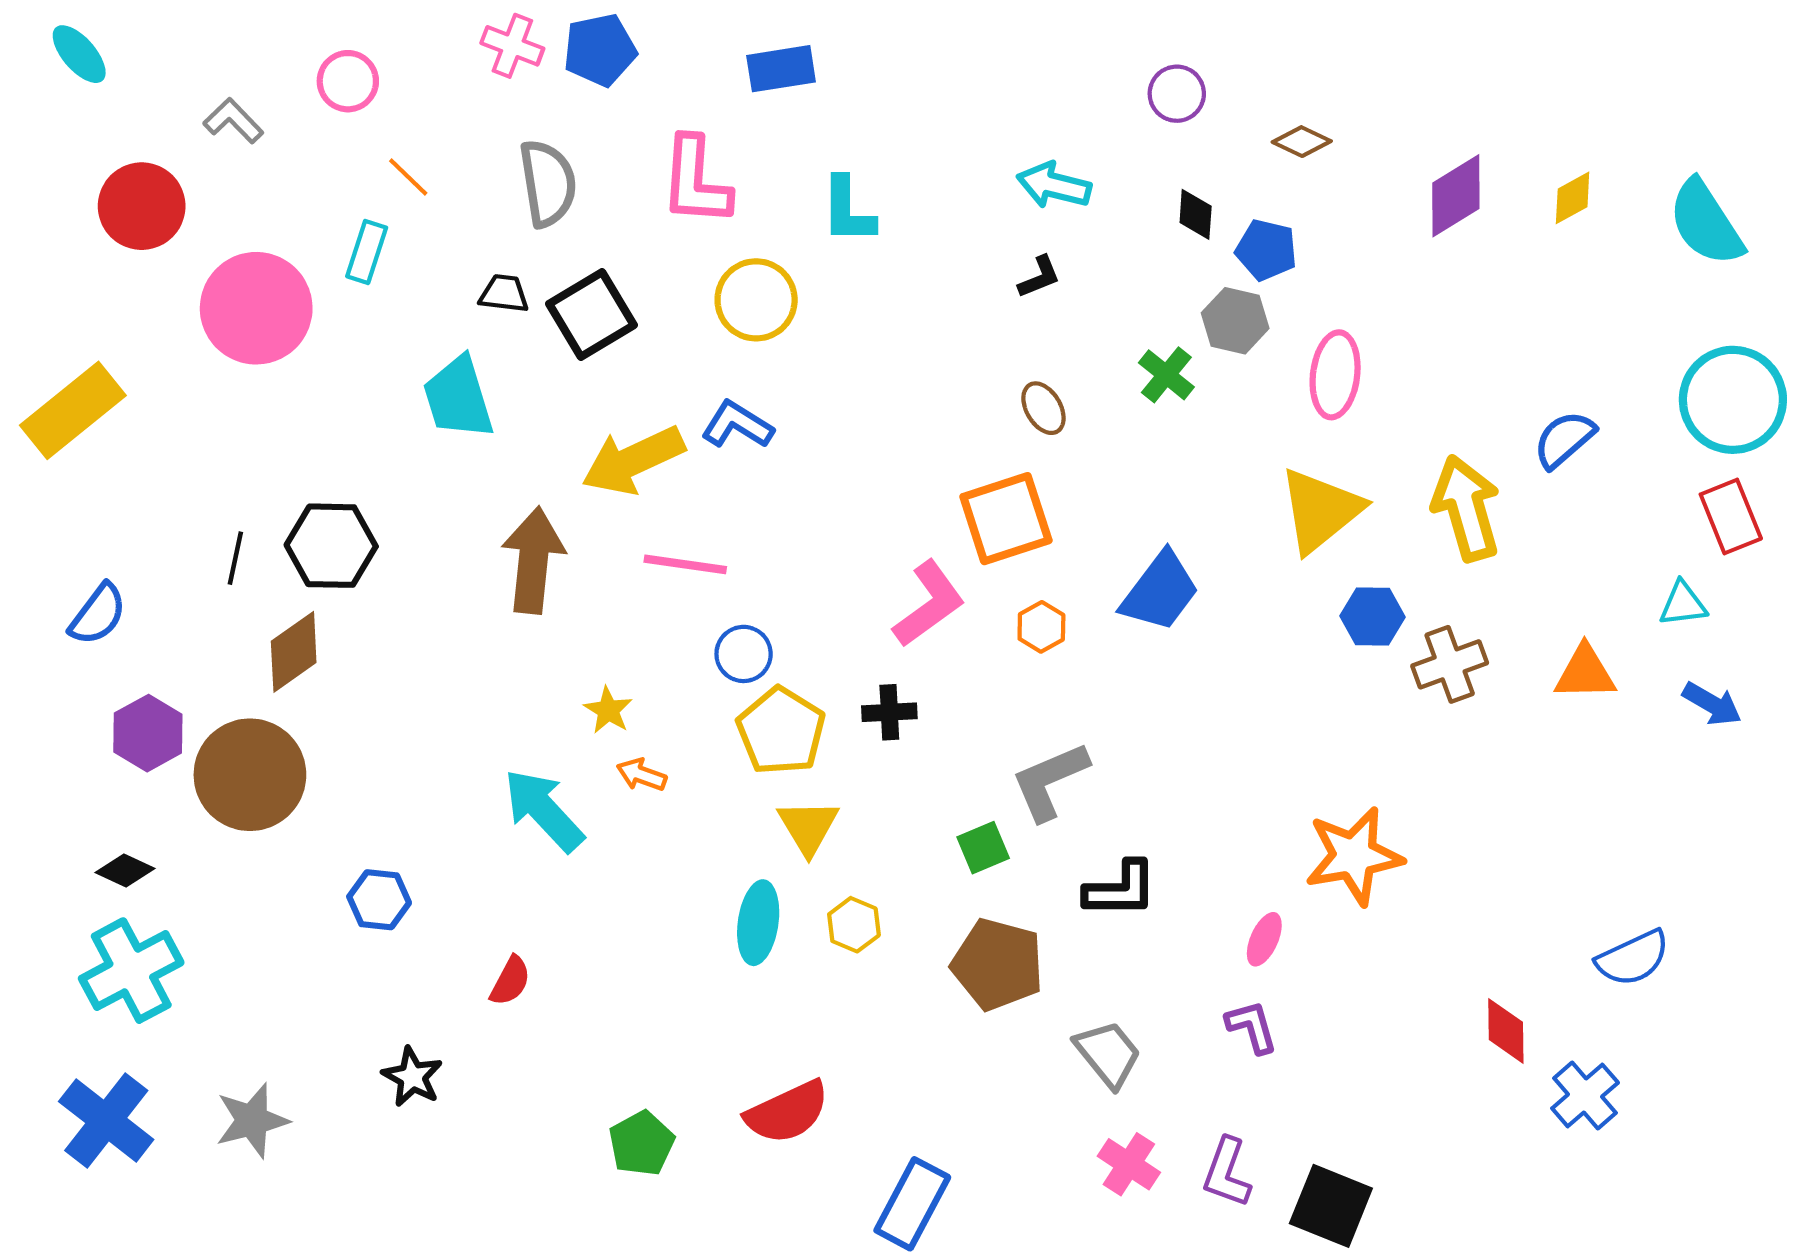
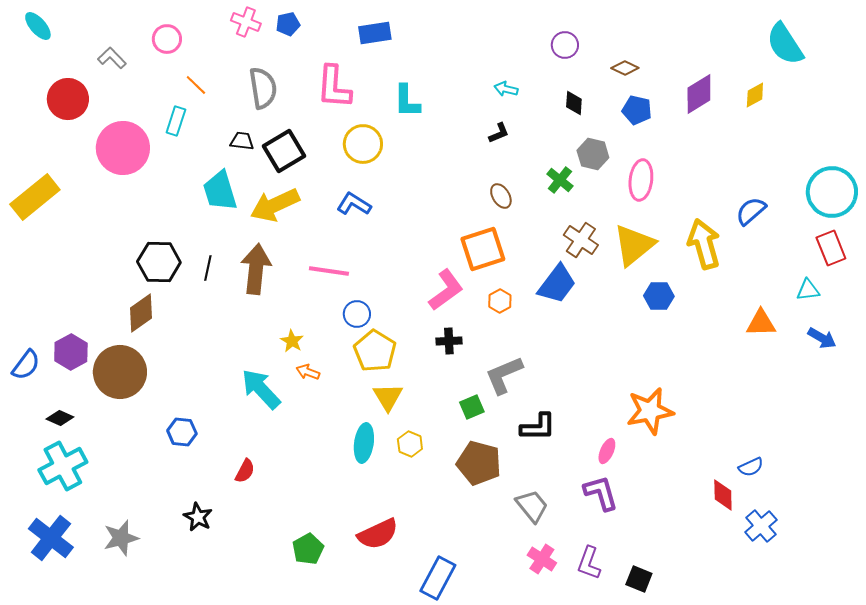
blue pentagon: (600, 50) -> (288, 24), size x0.7
cyan arrow: (1054, 185) -> (506, 89), size x0.7
cyan semicircle: (1706, 223) -> (785, 44), moved
blue pentagon: (1266, 250) -> (637, 110), moved
yellow arrow: (633, 460) -> (275, 205), moved
black line: (235, 558) -> (208, 268), moved
blue semicircle: (98, 614) -> (26, 365), moved
brown cross: (1450, 664) -> (581, 240), moved, turned -36
black cross: (889, 712) -> (449, 341), moved
blue semicircle: (1633, 958) -> (751, 467), moved, size x0.7
purple L-shape: (1252, 1027) -> (601, 493), size x1.4
black square: (1331, 1206) -> (639, 579), size x0.7

